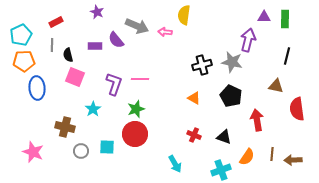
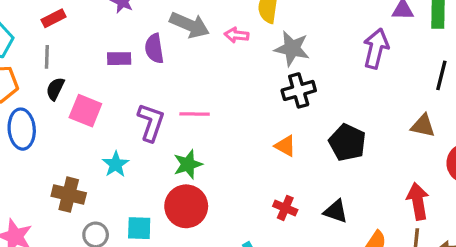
purple semicircle: (116, 40) -> (154, 48), turned 30
black semicircle: (68, 55) -> (55, 89), moved, turned 40
gray star: (232, 62) -> (292, 48), moved
red arrow: (257, 120) -> (418, 201), moved

